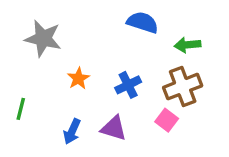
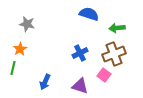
gray star: (43, 38) -> (27, 24), size x0.7
orange star: (78, 78) -> (20, 49), moved
purple triangle: (114, 128) -> (80, 86), moved

